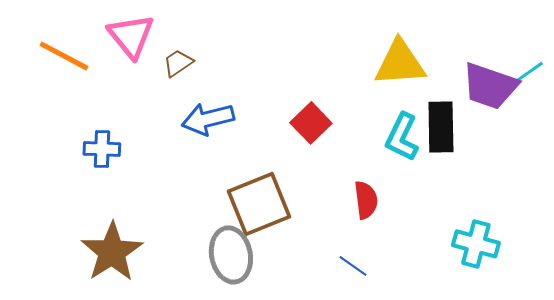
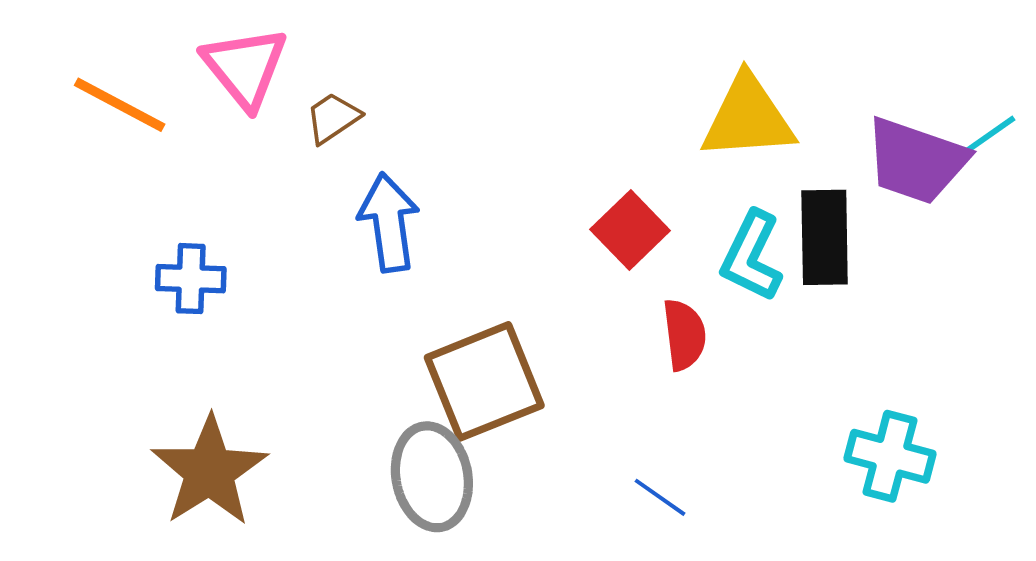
blue arrow: (208, 119) -> (389, 223), turned 96
red square: (311, 123) -> (630, 230), moved
red semicircle: (366, 200) -> (684, 335), moved

